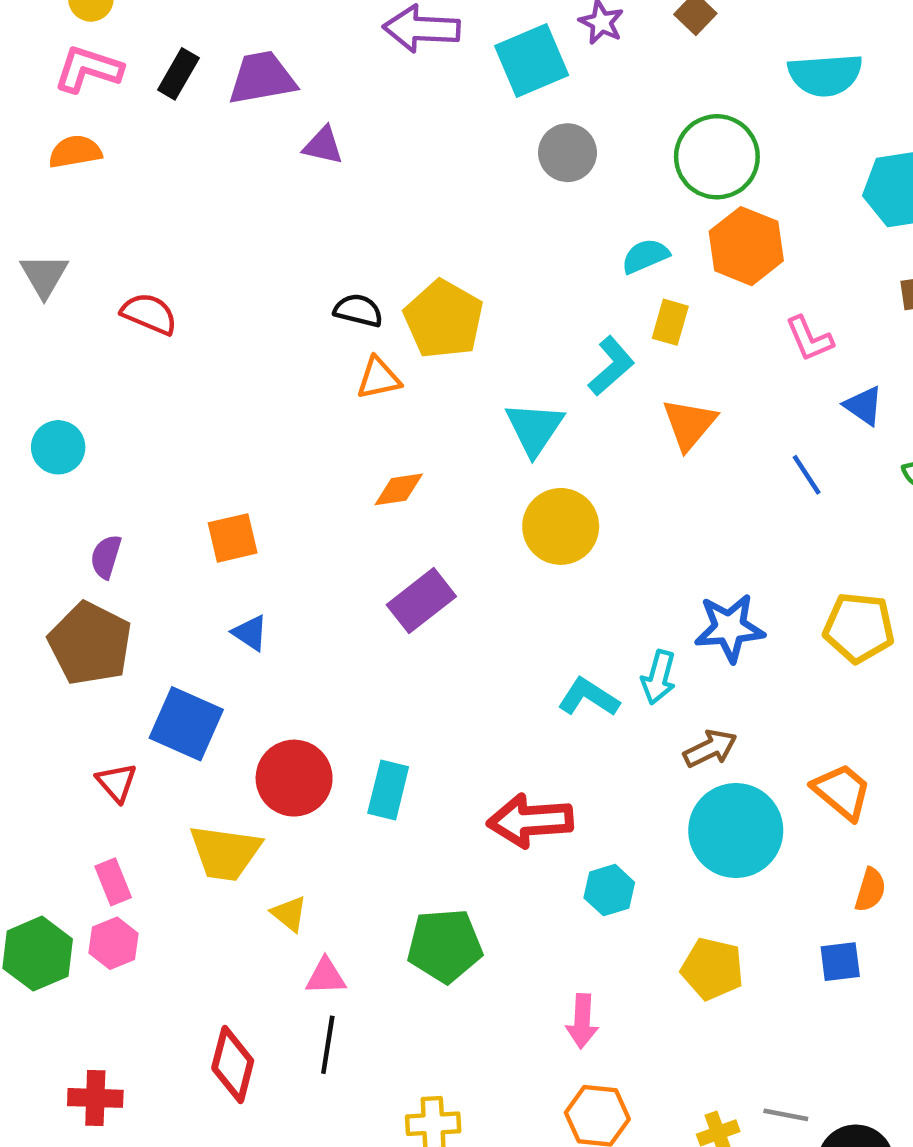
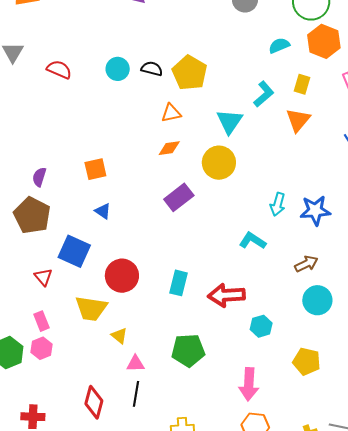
yellow rectangle: (670, 322) -> (302, 84), moved
orange triangle: (379, 378) -> (171, 113), moved
cyan circle: (58, 447) -> (118, 69), moved
yellow circle: (561, 526) -> (219, 163), moved
cyan arrow: (659, 677) -> (278, 204), moved
cyan rectangle: (388, 790) -> (178, 283), moved
cyan circle: (736, 831) -> (317, 300), size x0.7
pink arrow: (582, 1021) -> (249, 384), size x1.4

